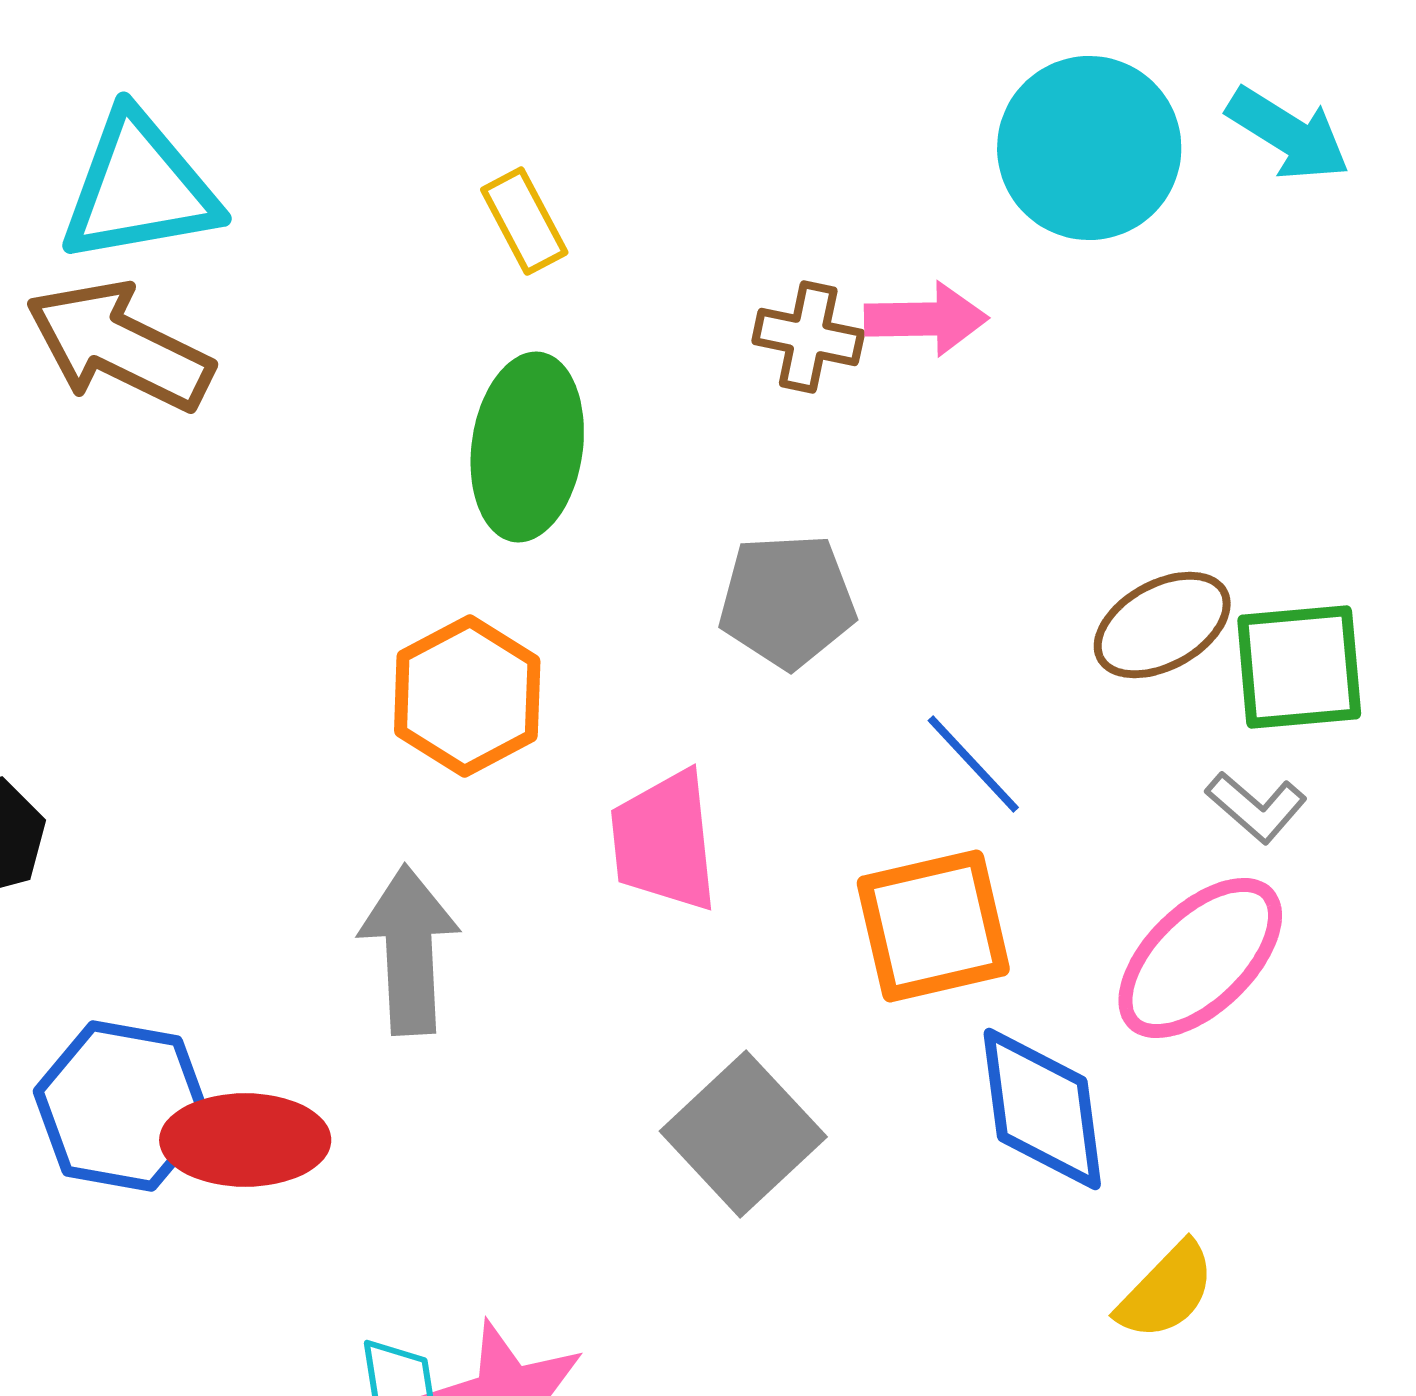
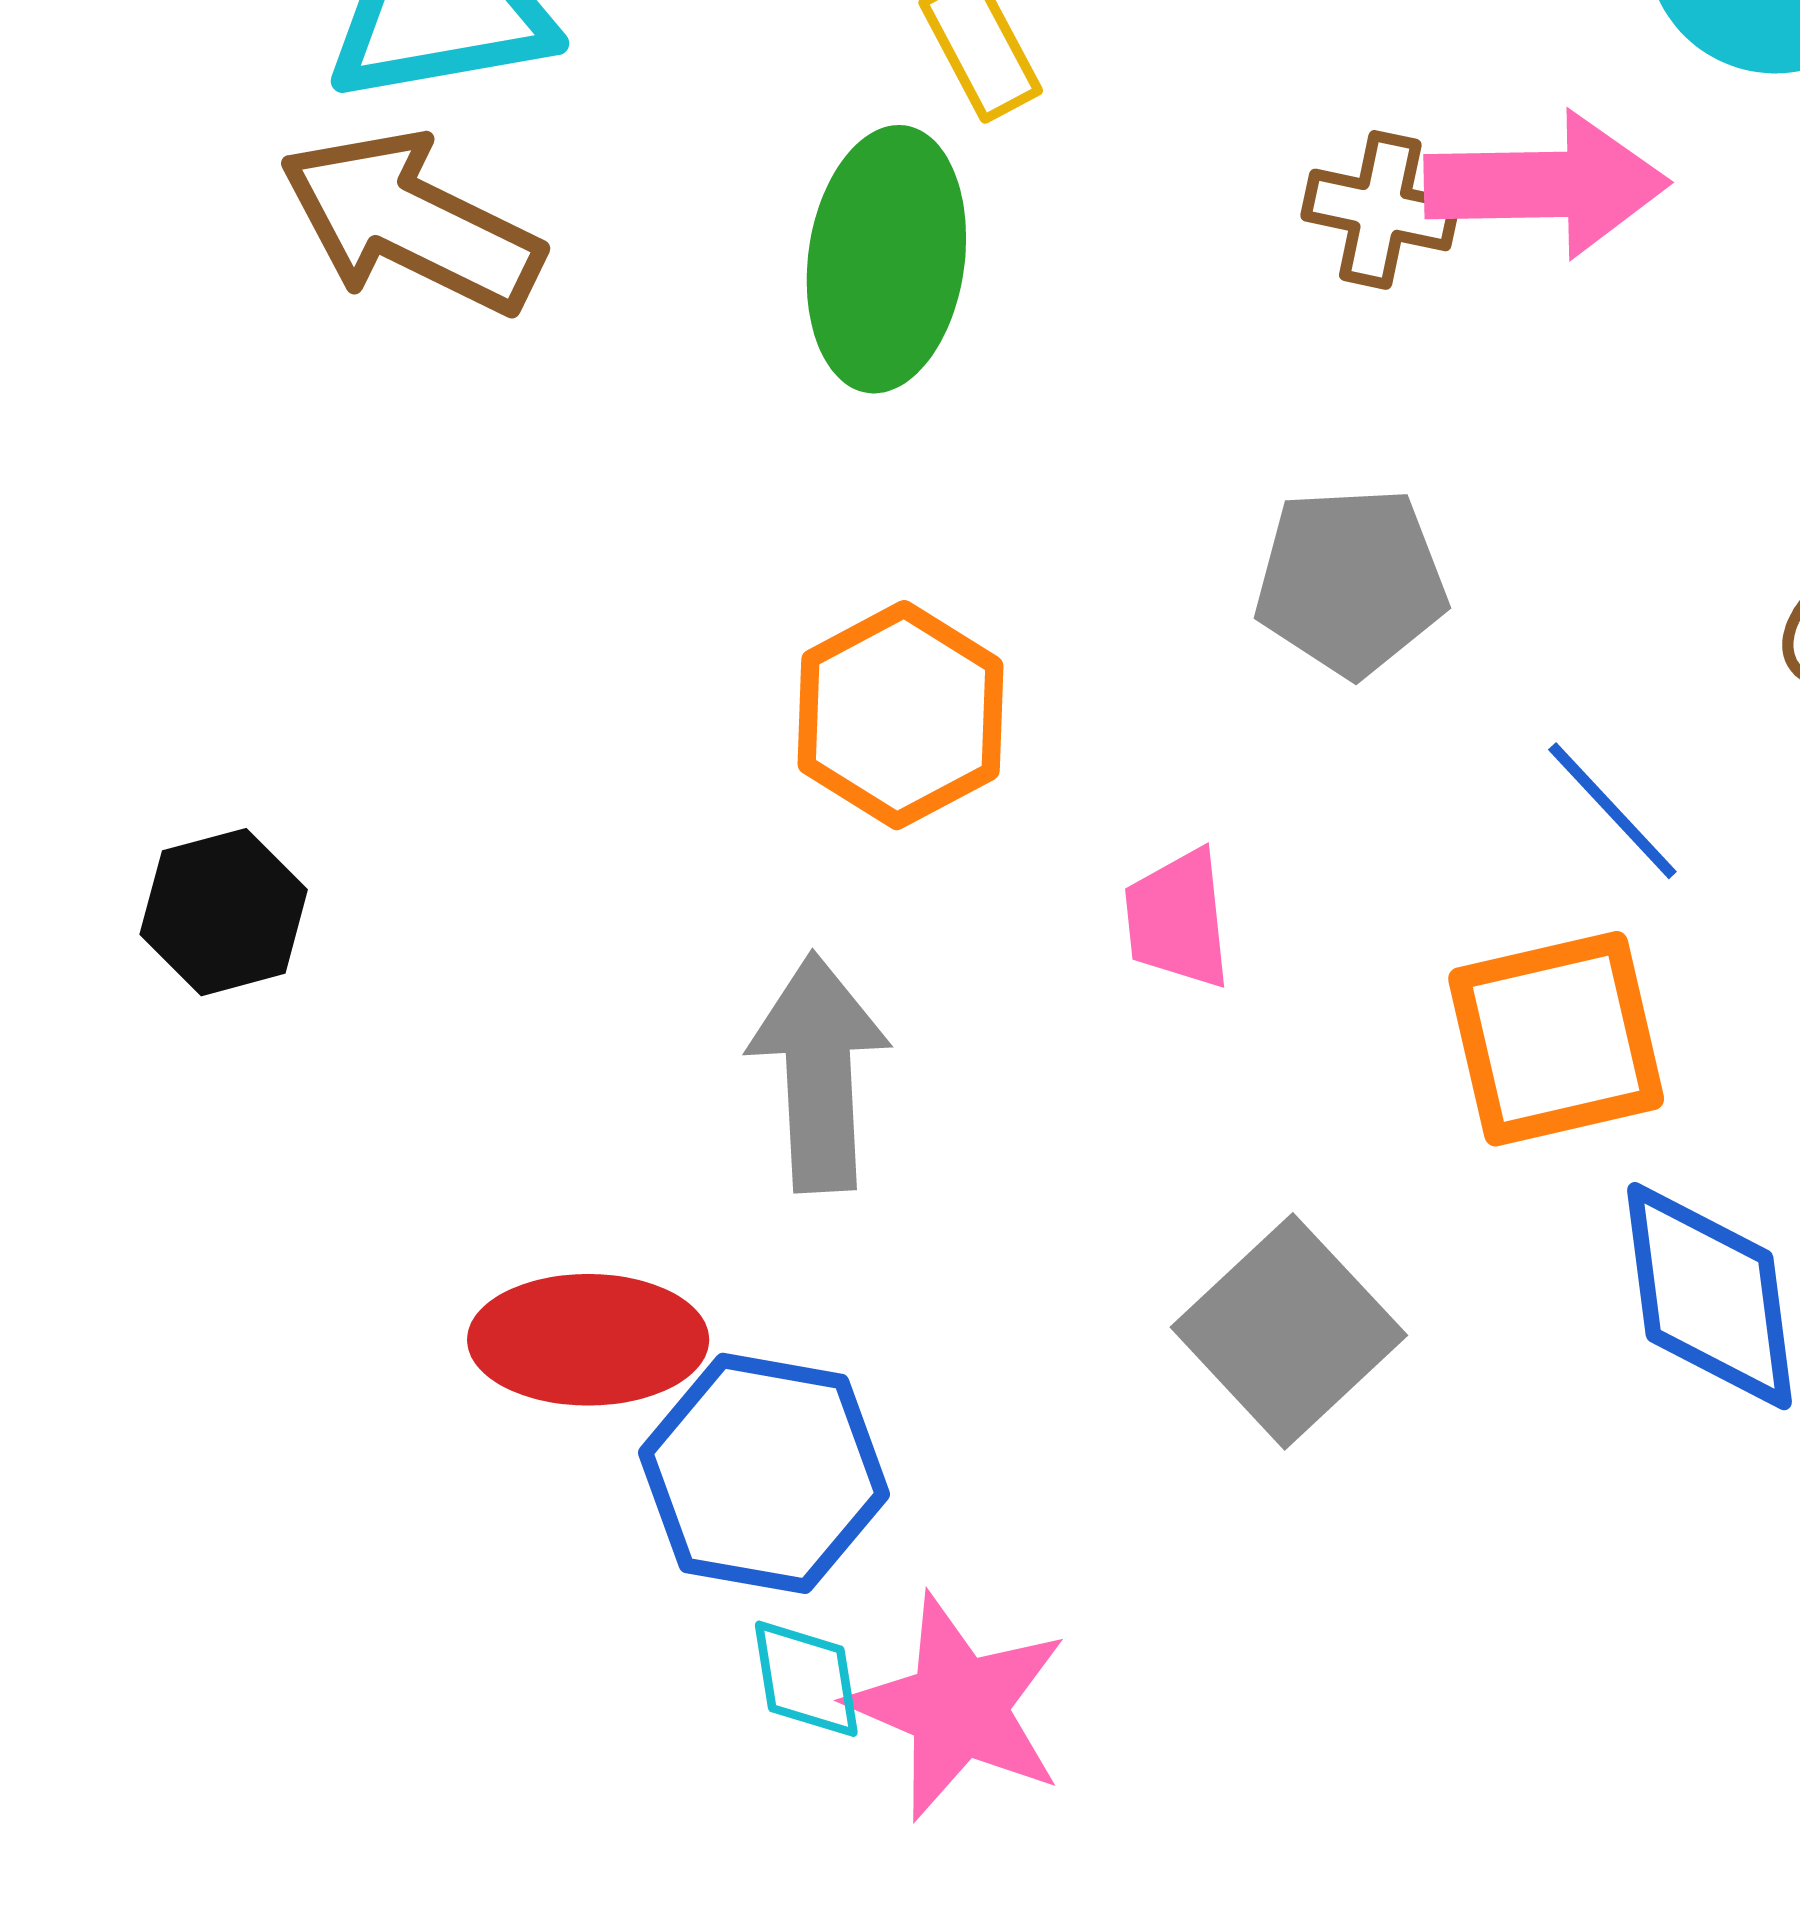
pink arrow: (926, 319) -> (1546, 185), size x1.4
green ellipse: (527, 447) -> (886, 259), moved
pink trapezoid: (664, 841) -> (1178, 919), size x0.7
blue hexagon: (122, 1106) -> (764, 1473), moved

